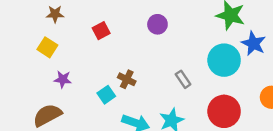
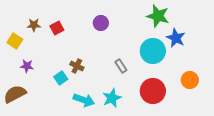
brown star: (55, 14) -> (34, 25), moved

